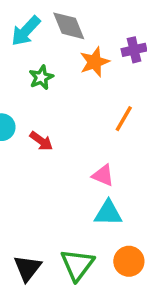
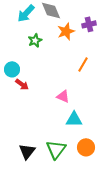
red arrow: (41, 141) -> (22, 84), moved
pink triangle: (103, 175) -> (63, 96), moved

